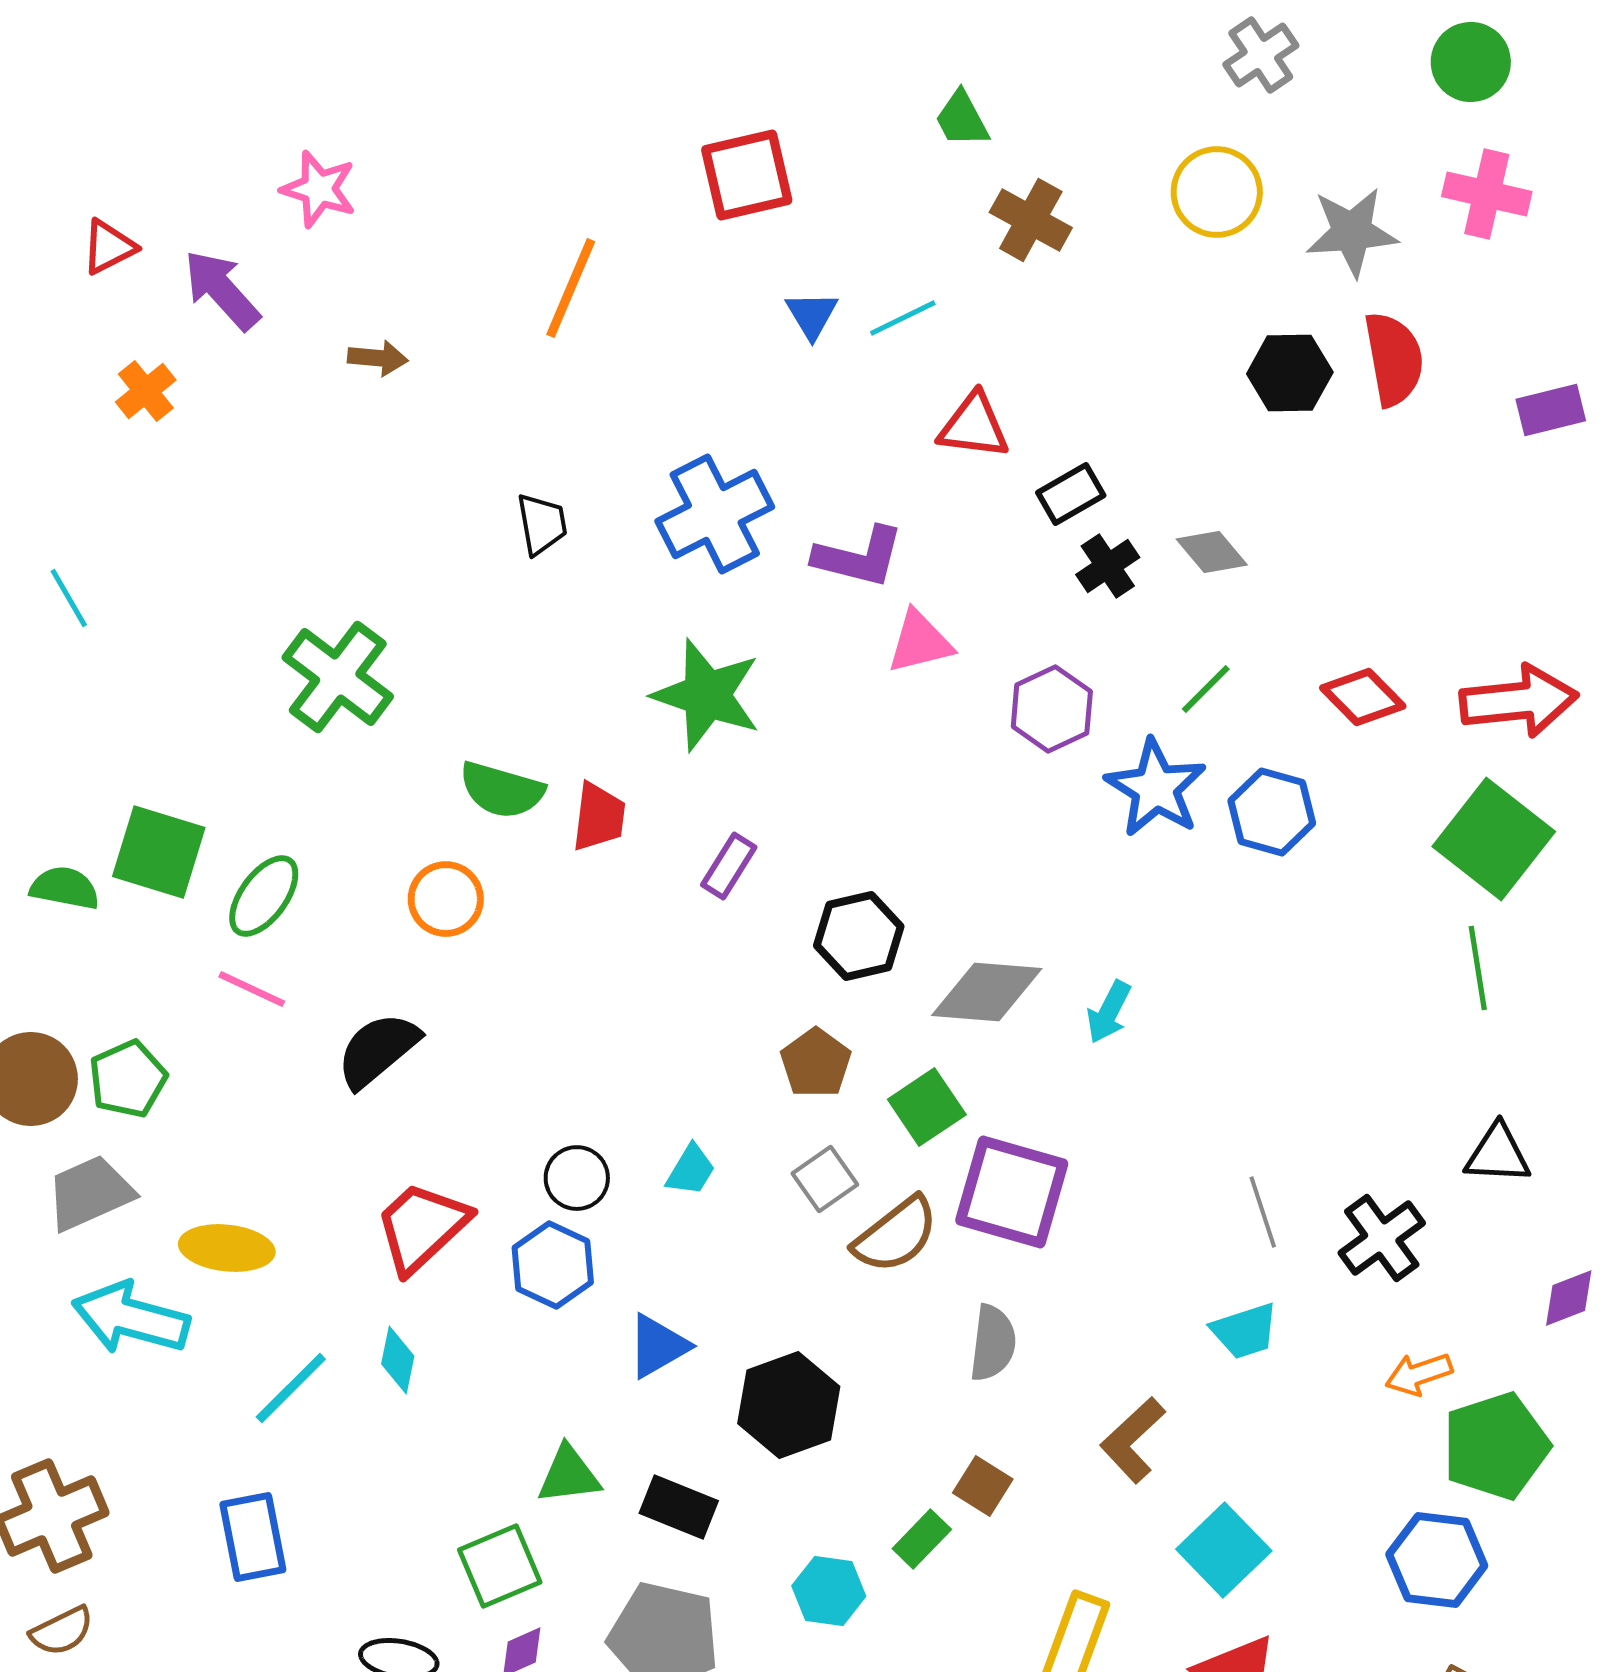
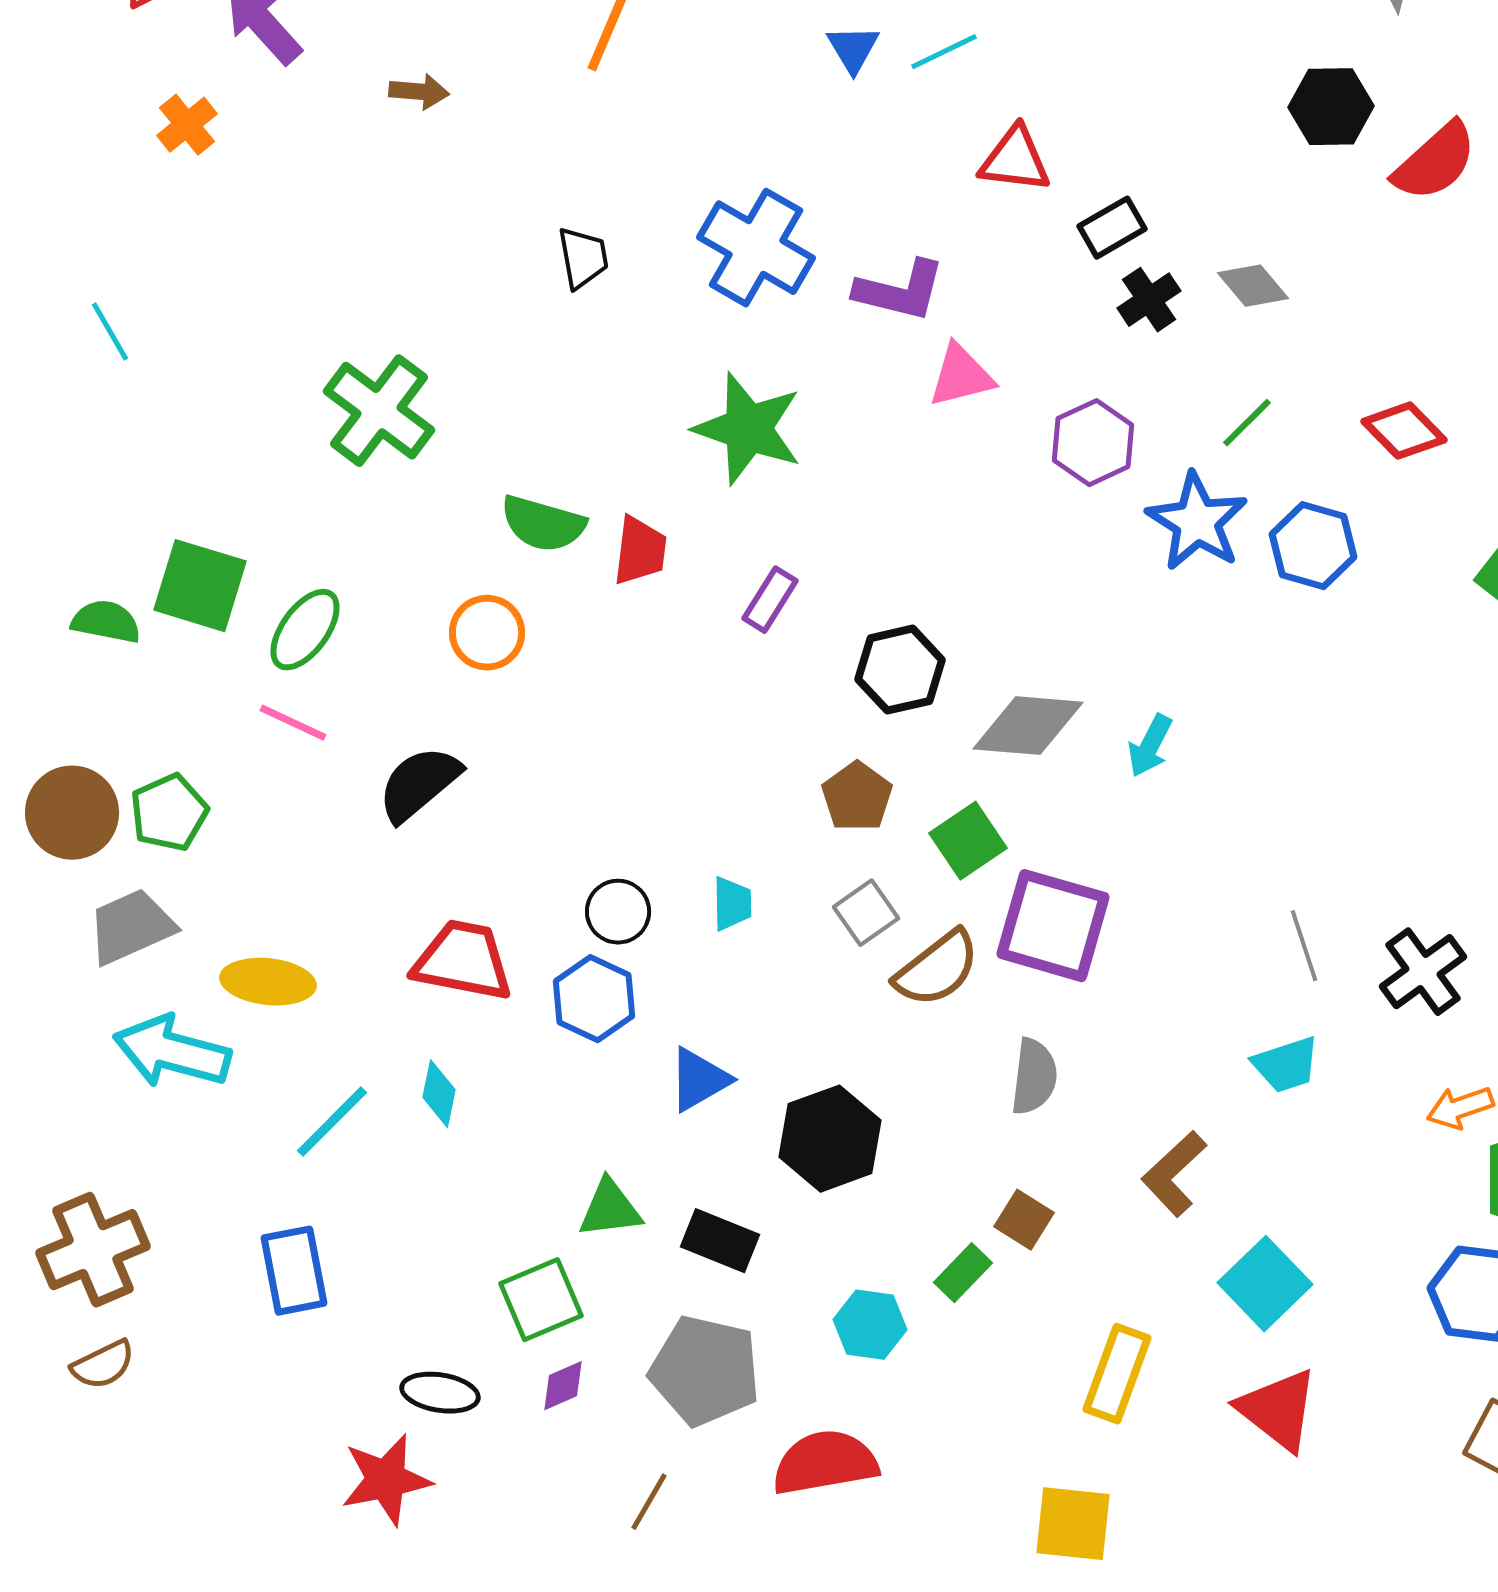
red semicircle: (1394, 359) -> (1435, 162), moved, turned 58
blue cross: (715, 514) -> (756, 248), turned -33
cyan trapezoid: (691, 1170) -> (732, 904), turned -32
red trapezoid: (422, 1227) -> (463, 961), turned 54

